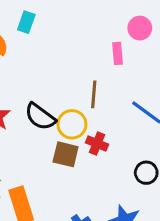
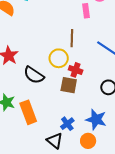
black semicircle: (40, 117) -> (34, 75), moved
brown square: (66, 154) -> (69, 85), moved

